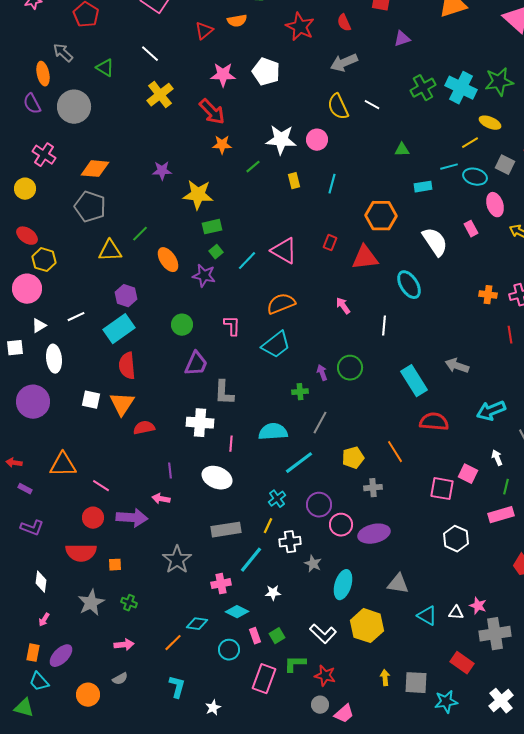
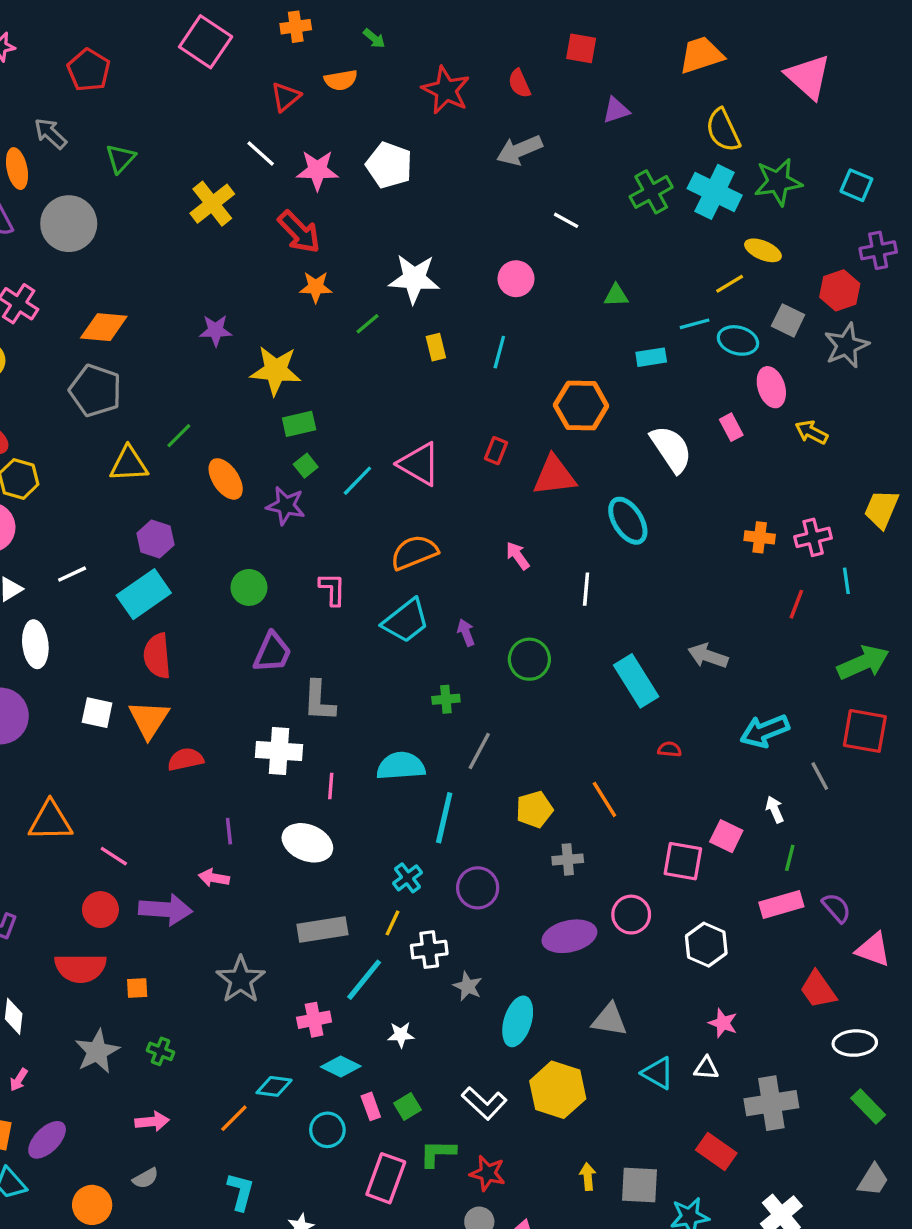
white line: (150, 54) -> (261, 154), moved
green triangle: (105, 68) -> (120, 159), turned 42
yellow semicircle: (338, 107) -> (723, 130), moved
pink circle: (317, 140) -> (516, 279), moved
red line: (510, 335) -> (796, 604), turned 30
purple arrow: (322, 373) -> (466, 633), moved
red semicircle: (434, 422) -> (670, 749), size x0.5
cyan line: (299, 463) -> (444, 818), turned -40
pink circle: (341, 525) -> (631, 915), moved
pink star: (478, 606) -> (723, 1023), moved

